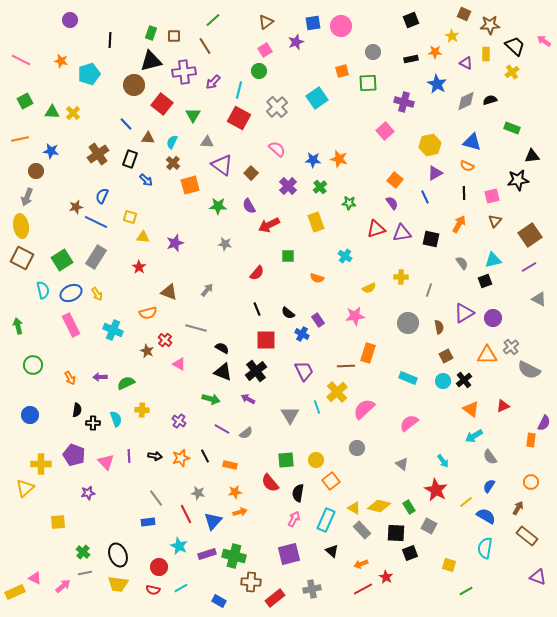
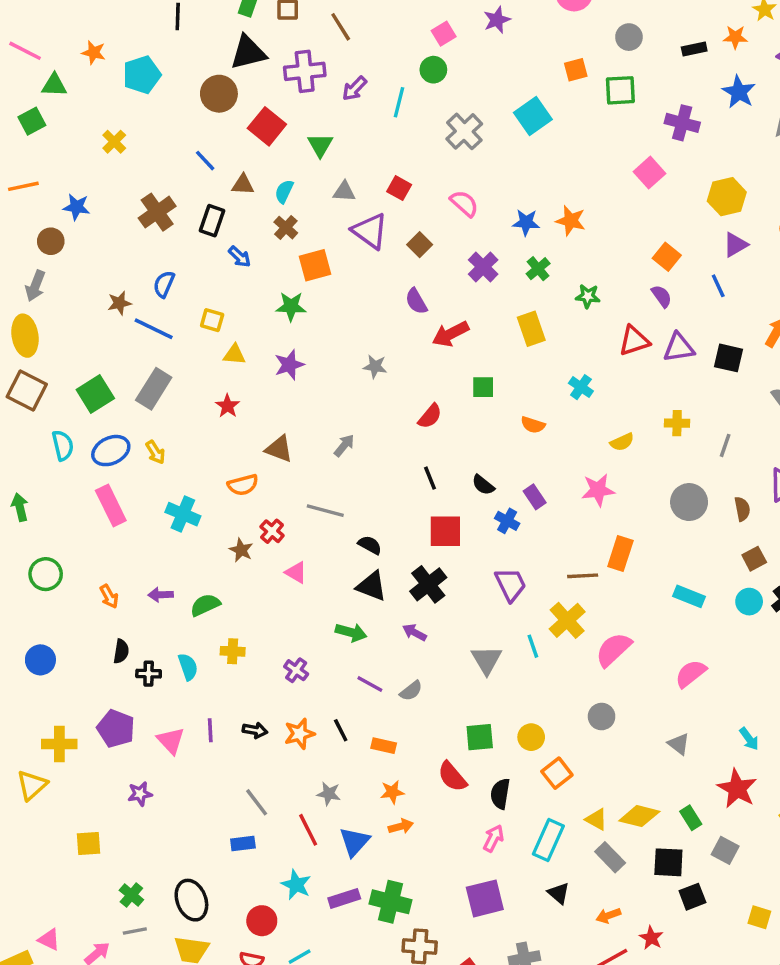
green triangle: (52, 112) -> (54, 85), moved
red square: (239, 118) -> (399, 188), moved, size x0.6
green star: (218, 206) -> (291, 306), moved

